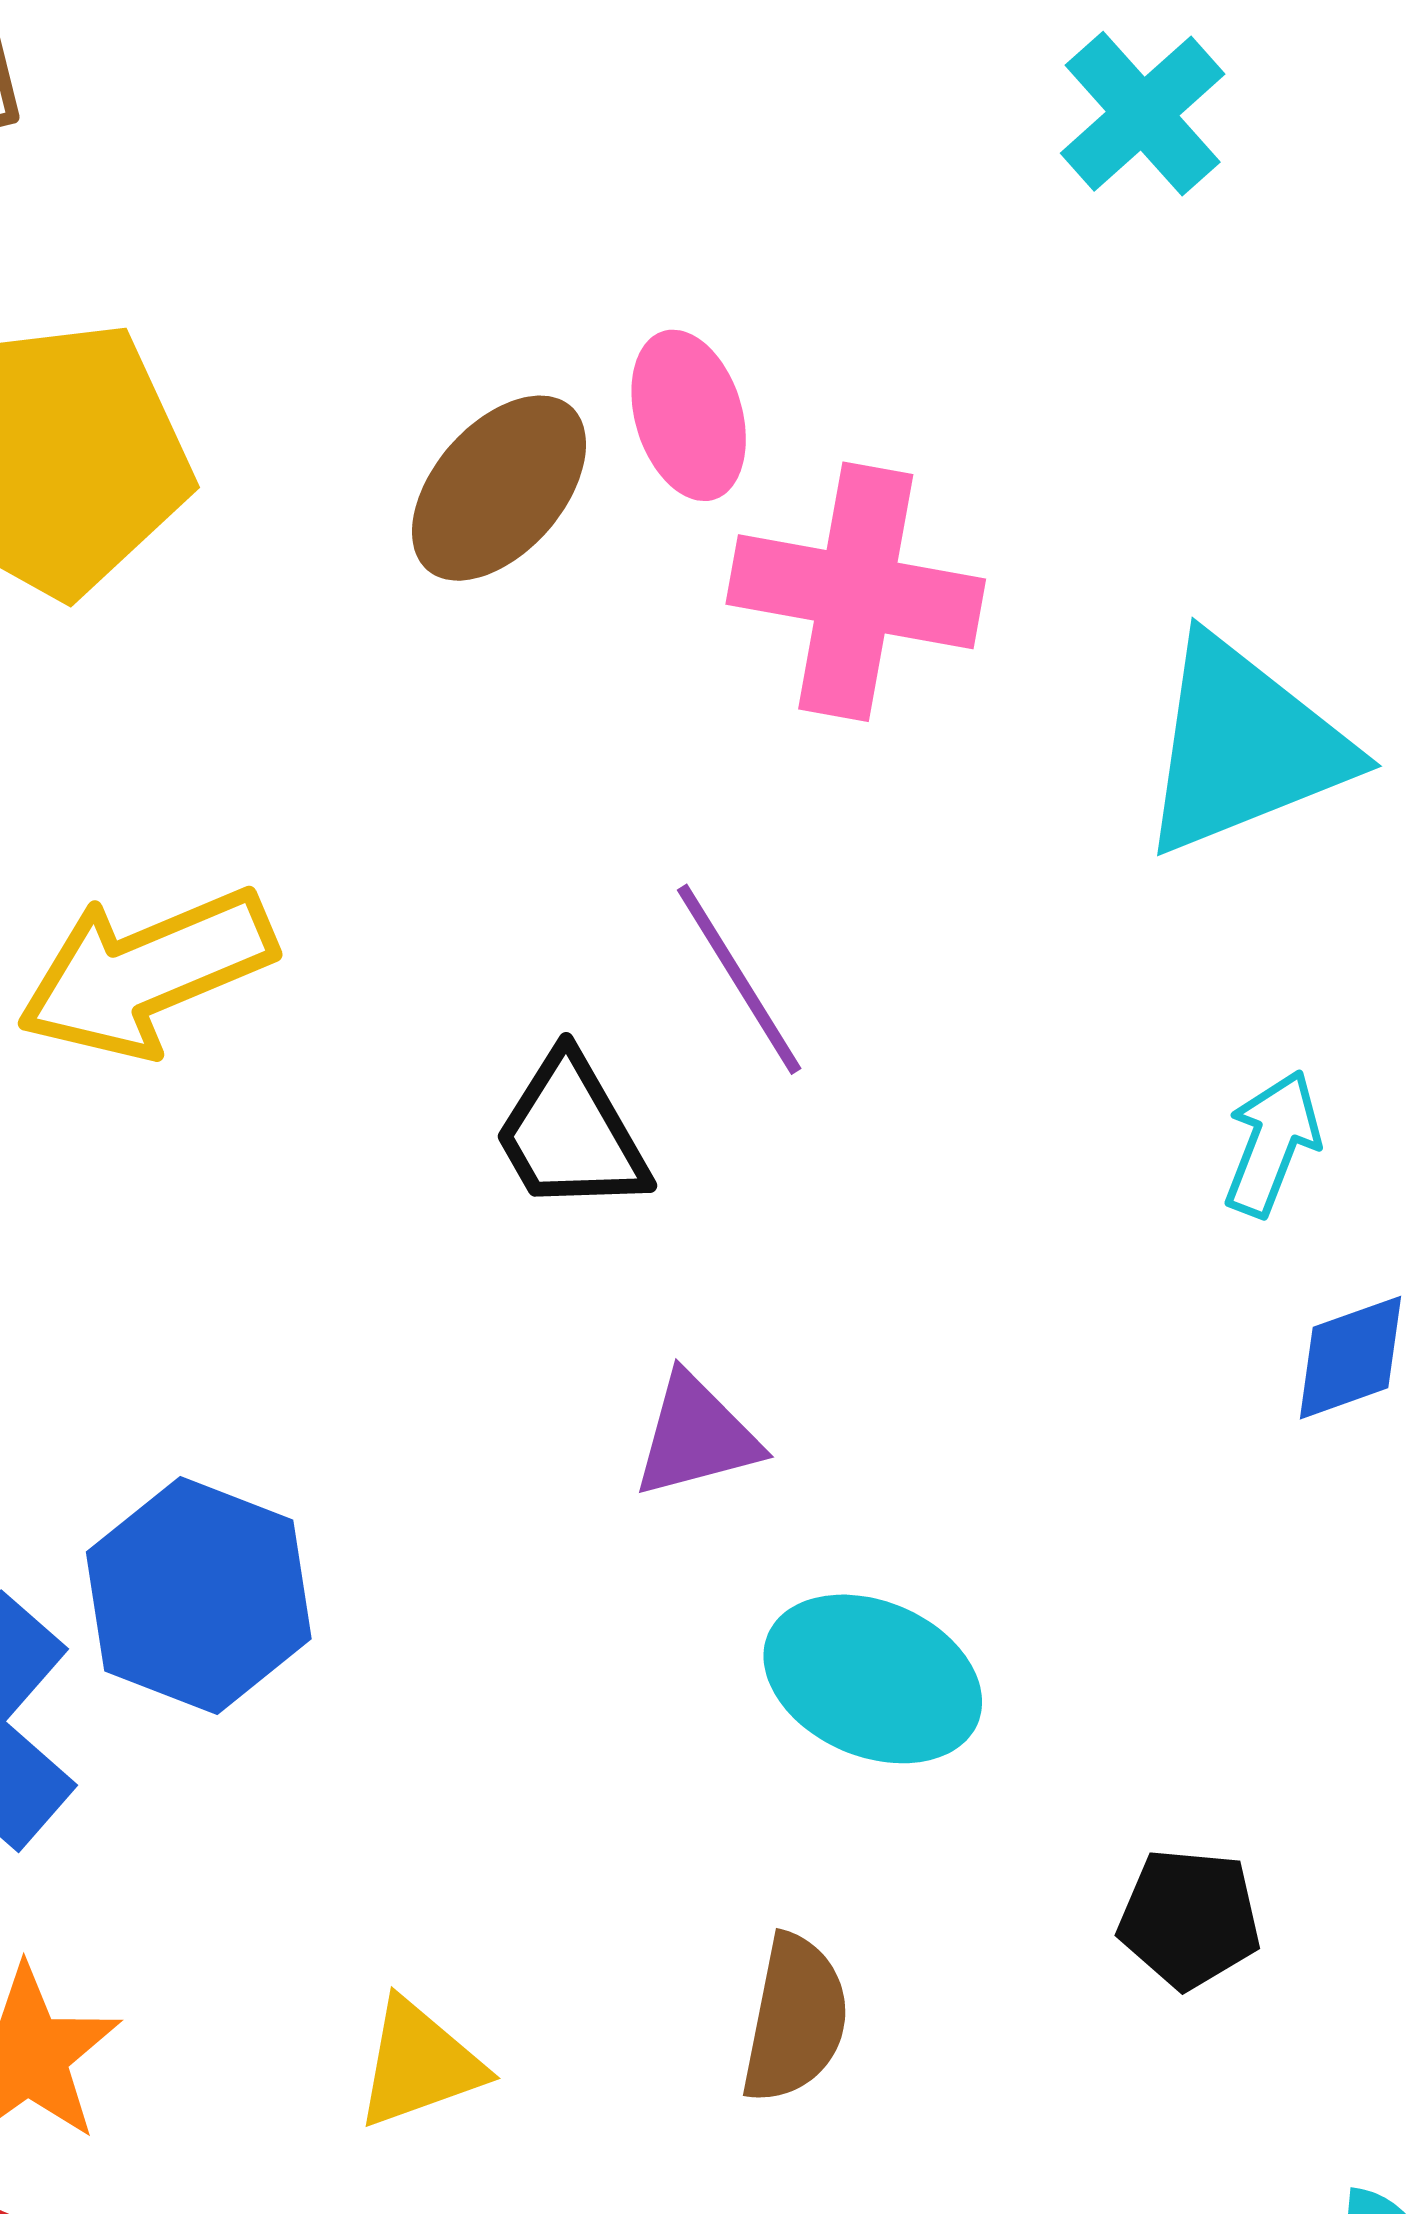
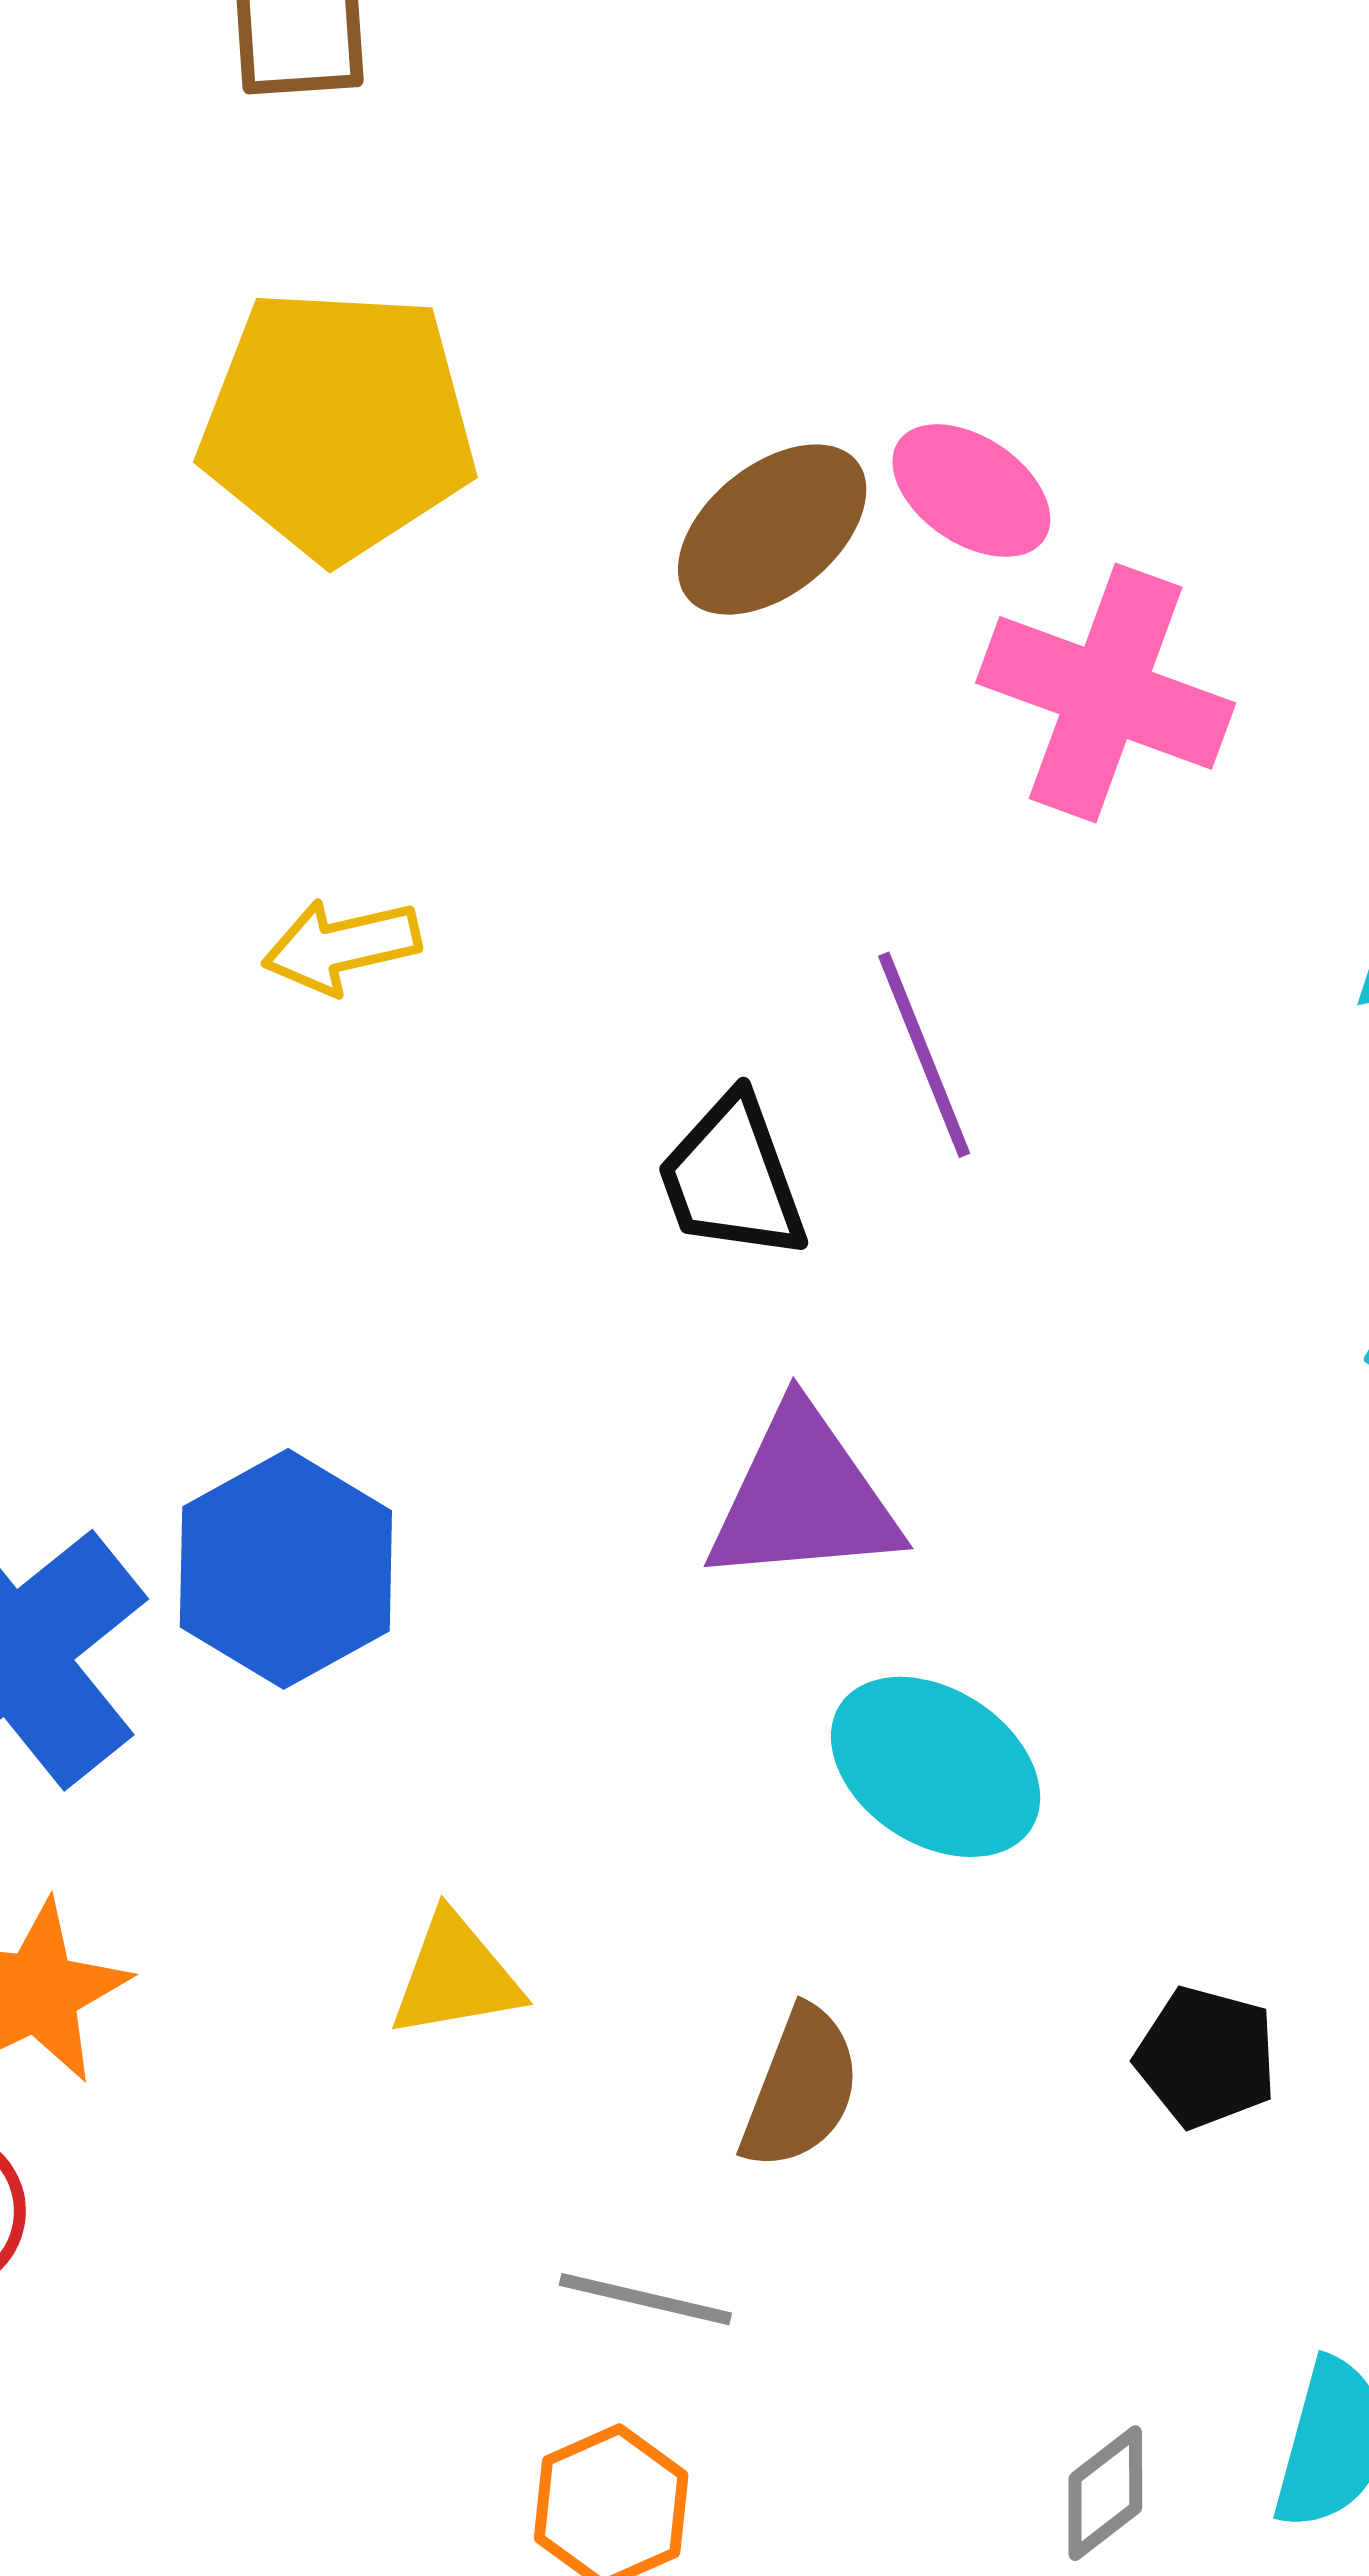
pink ellipse: (689, 415) -> (971, 491), turned -49
yellow arrow: (146, 973) -> (341, 946), size x0.6
purple triangle: (696, 1436) -> (803, 1497), size x1.5
yellow triangle: (419, 2064) -> (456, 1976), moved

